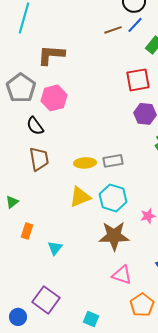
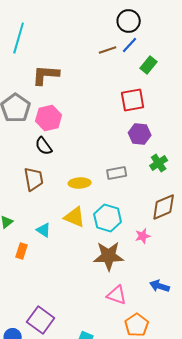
black semicircle: (35, 126) -> (44, 146), moved
gray rectangle: (113, 161) -> (117, 173), moved
yellow triangle: (80, 197) -> (75, 217), turned 45
cyan triangle: (55, 248) -> (44, 230), moved, turned -35

